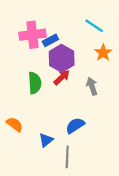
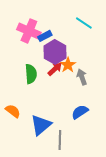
pink cross: (32, 35) -> (29, 31), turned 30
orange star: (103, 53) -> (68, 65), moved
blue semicircle: (75, 125) -> (80, 112), moved
blue triangle: (46, 140) -> (41, 125), size x1.6

